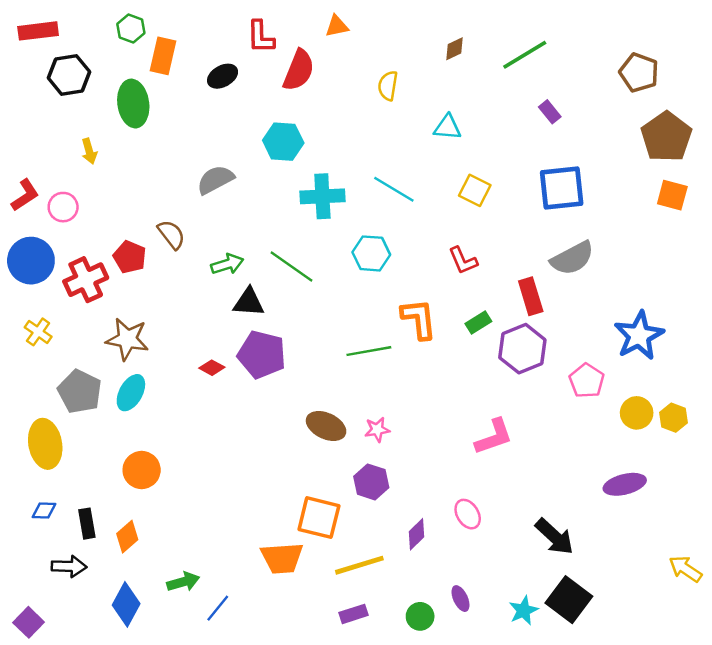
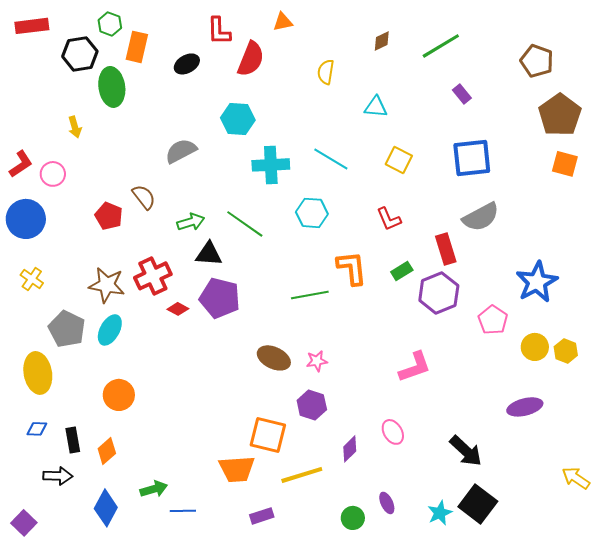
black hexagon: (69, 75) -> (80, 54), moved
red cross: (86, 280) -> (153, 276), moved
blue line: (218, 608) -> (183, 511), turned 50
purple rectangle: (353, 614) -> (262, 516), moved

